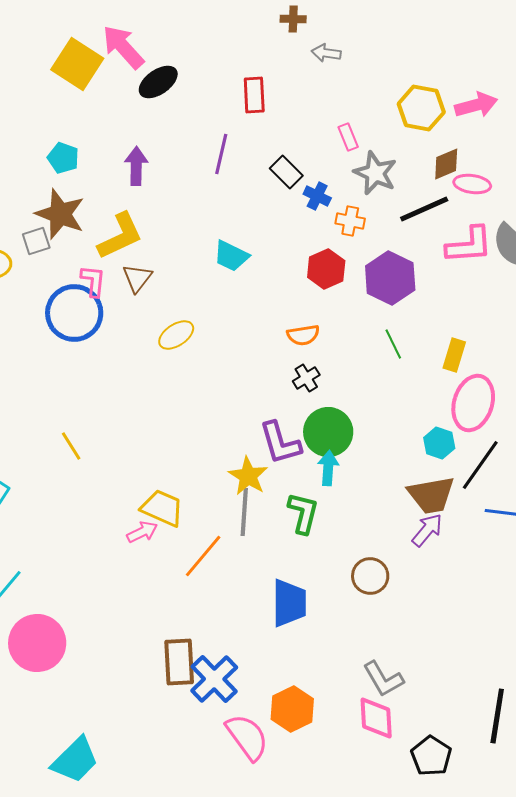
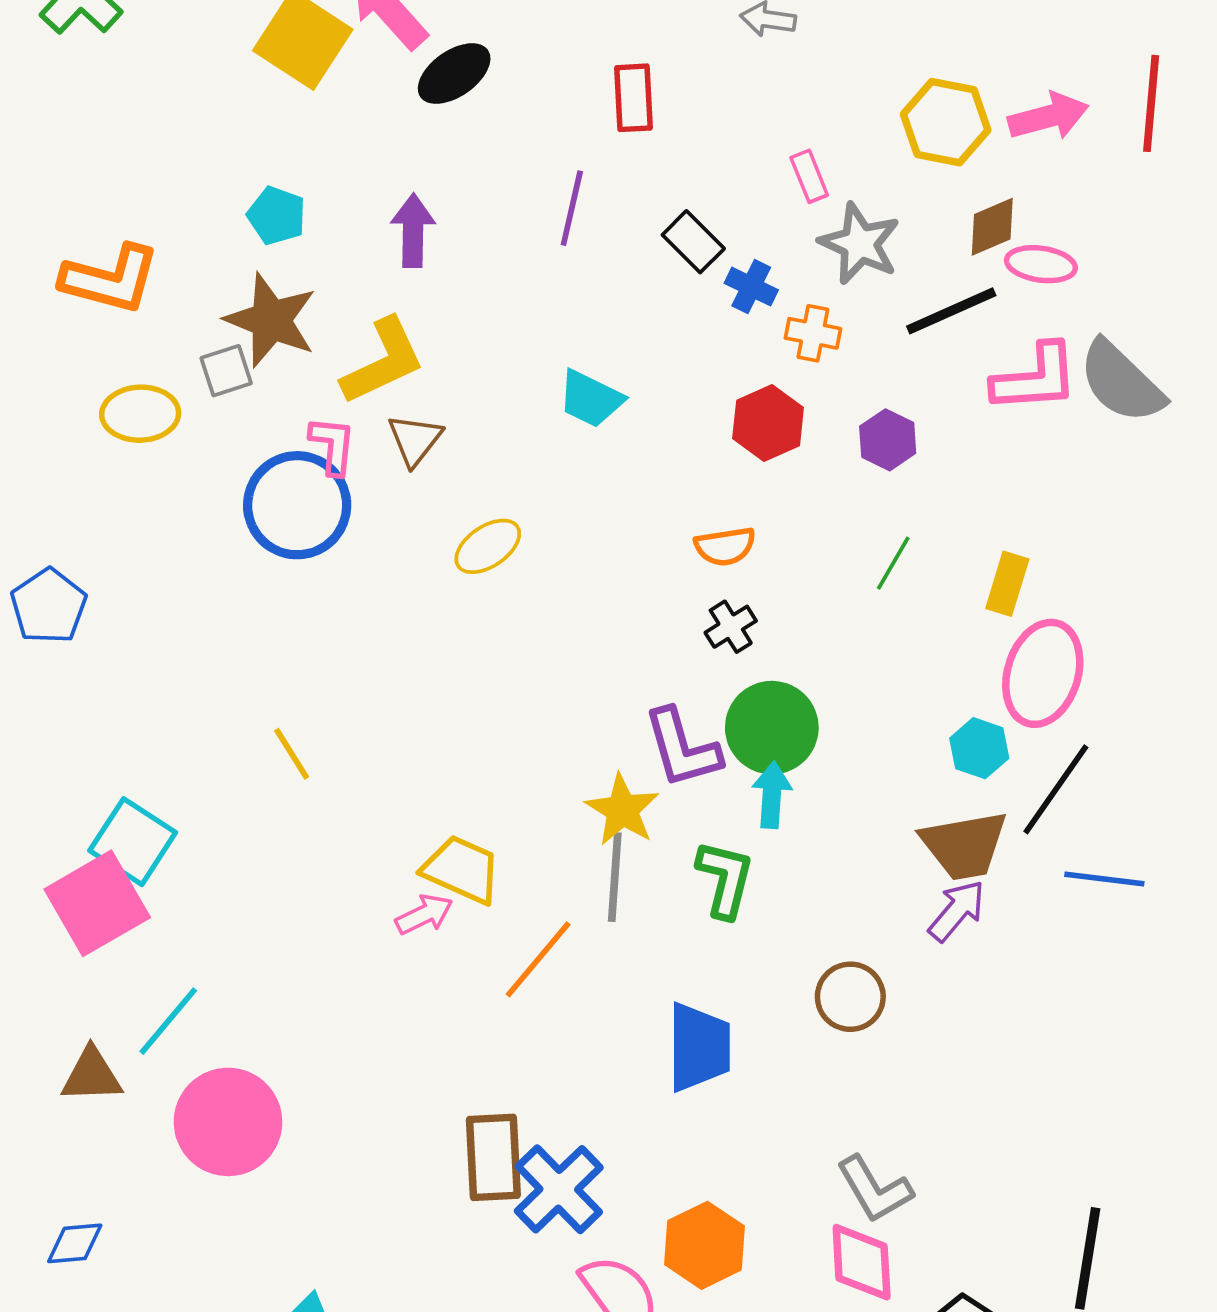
purple hexagon: (390, 278) -> (888, 440), size x0.6
green line: (393, 344) -> (893, 563), turned 56

